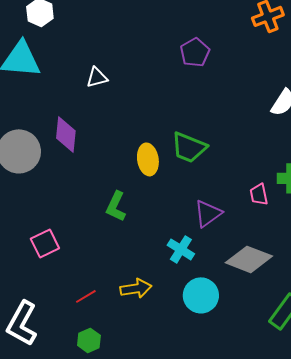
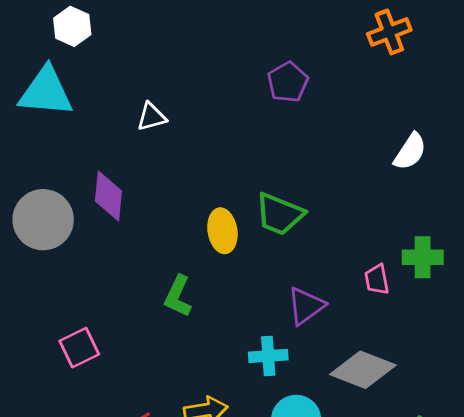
cyan cross: (181, 249) -> (268, 356), turned -36

